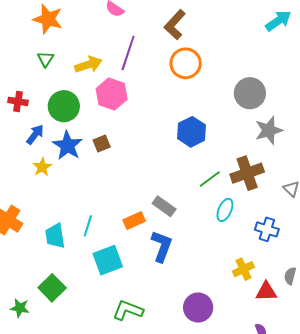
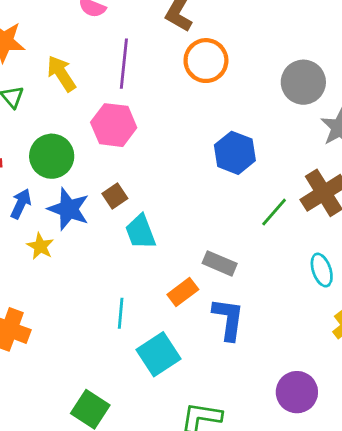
yellow arrow: (88, 65) -> (61, 73), moved, turned -92
cyan ellipse: (225, 210) -> (322, 270), moved, turned -30
cyan trapezoid: (55, 236) -> (141, 232), moved

